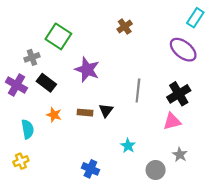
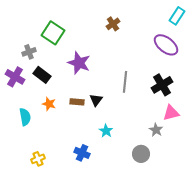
pink triangle: (172, 121) -> (171, 113), moved
cyan star: (128, 146) -> (106, 131), moved
gray star: (180, 155) -> (156, 130), moved
yellow cross: (21, 161) -> (38, 159), moved

